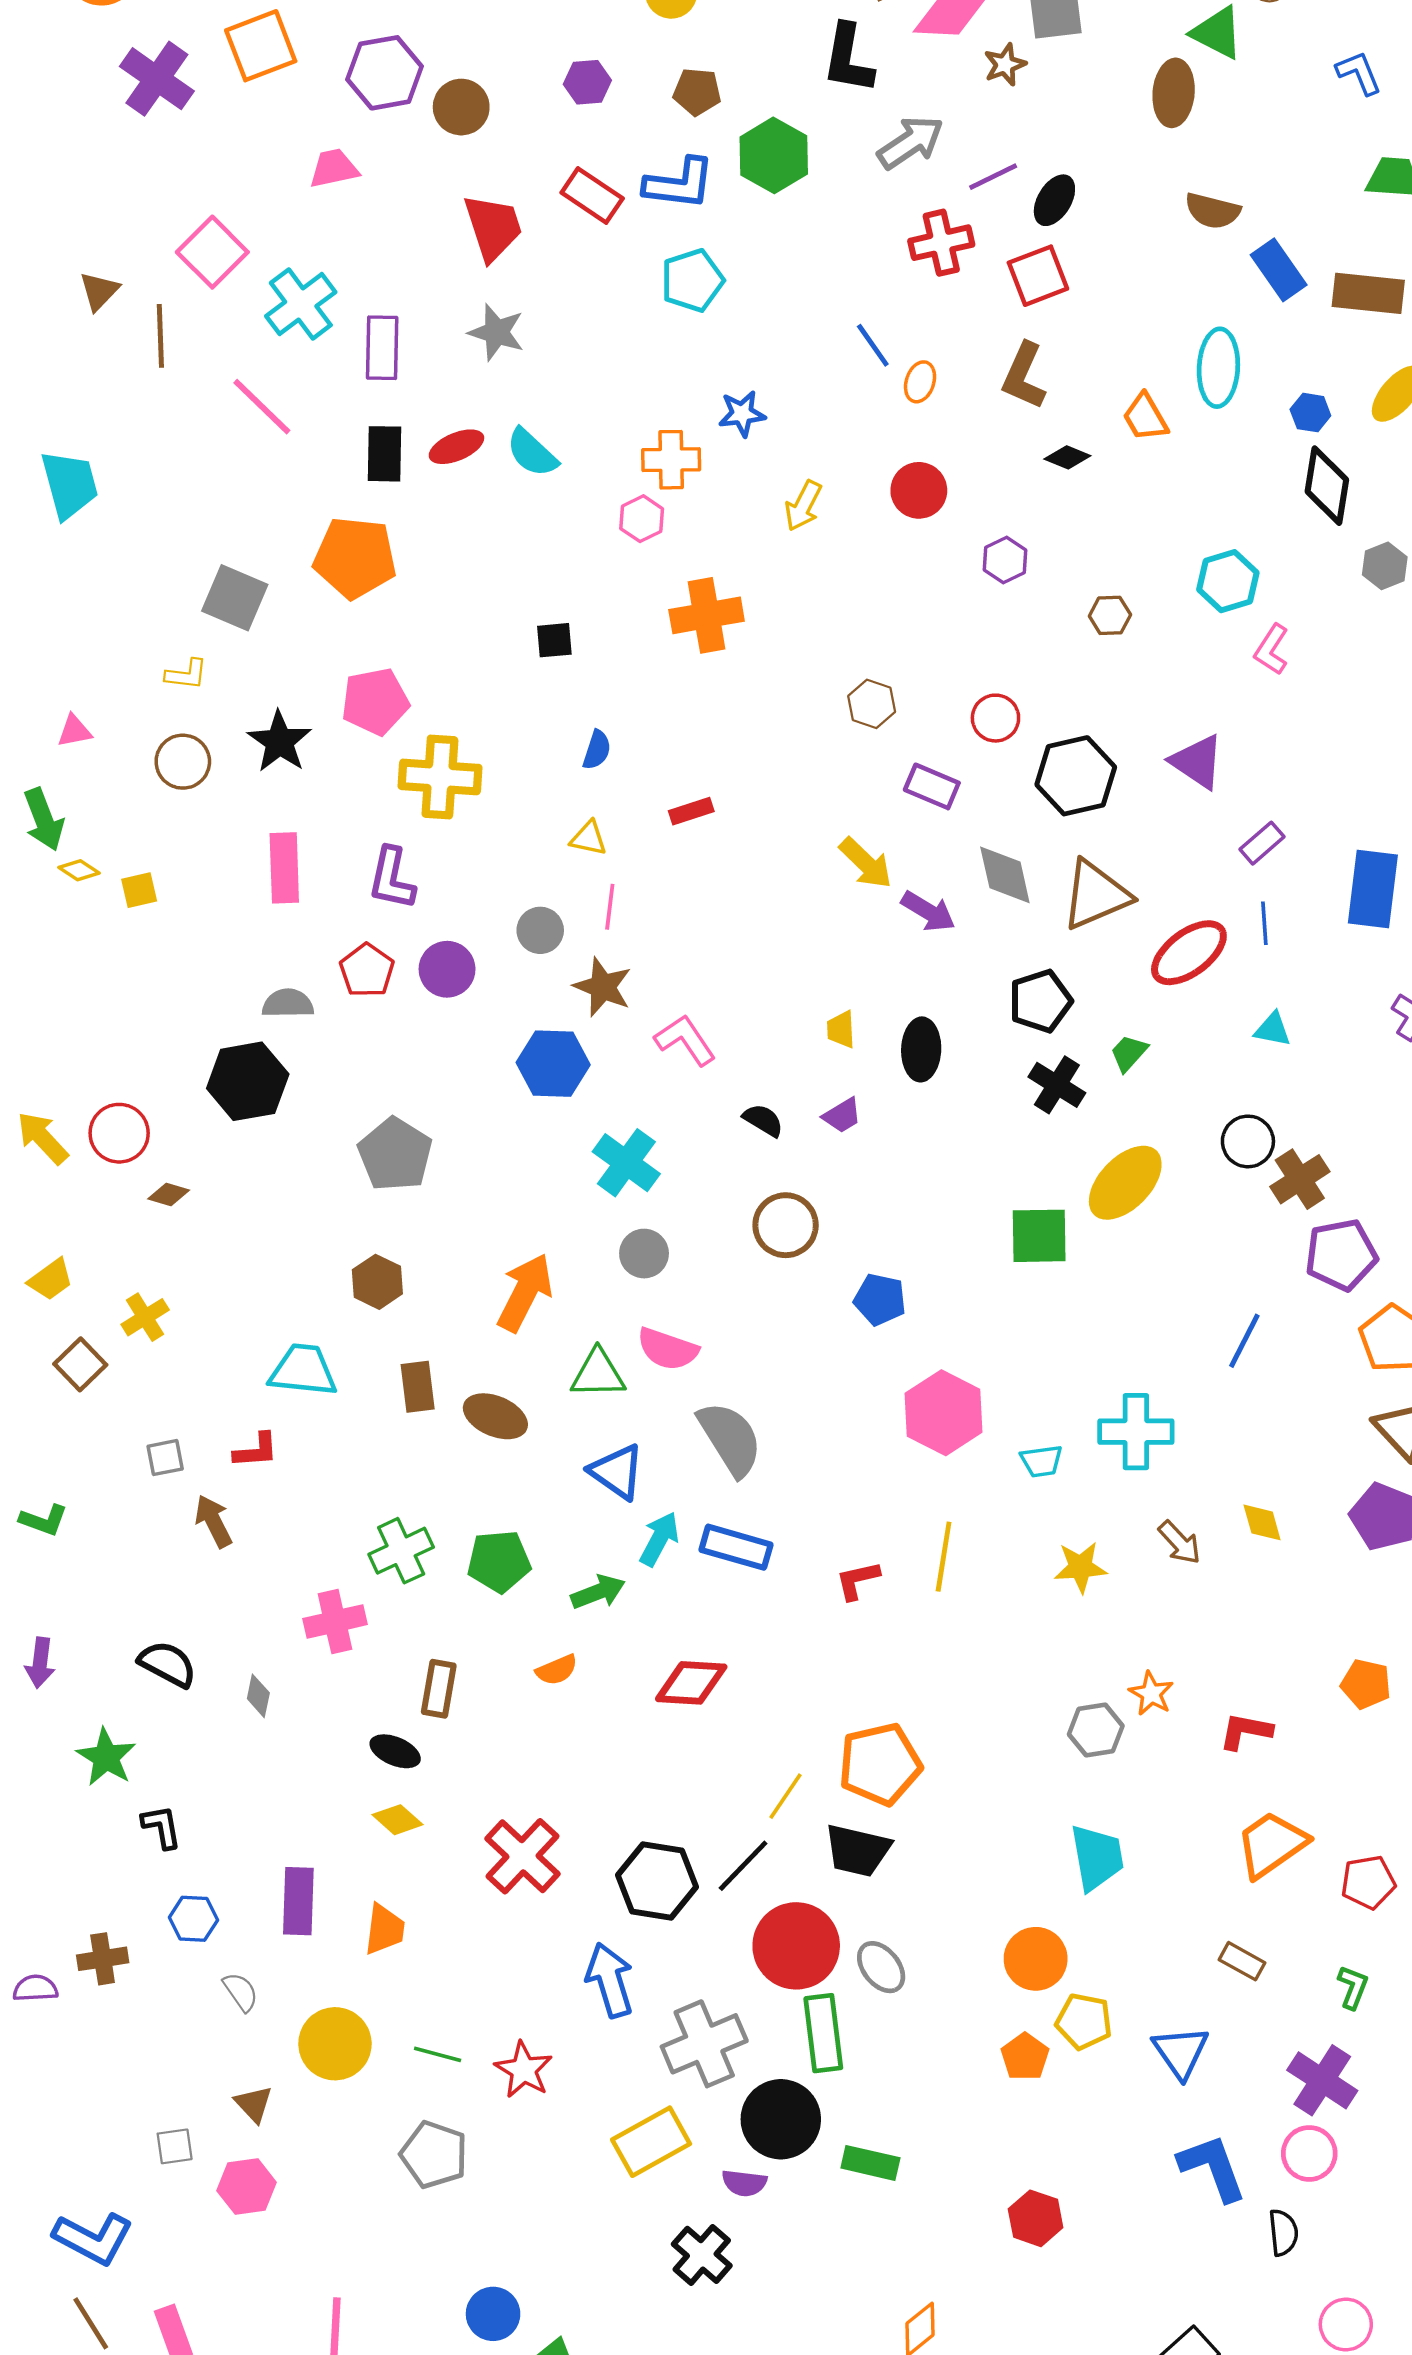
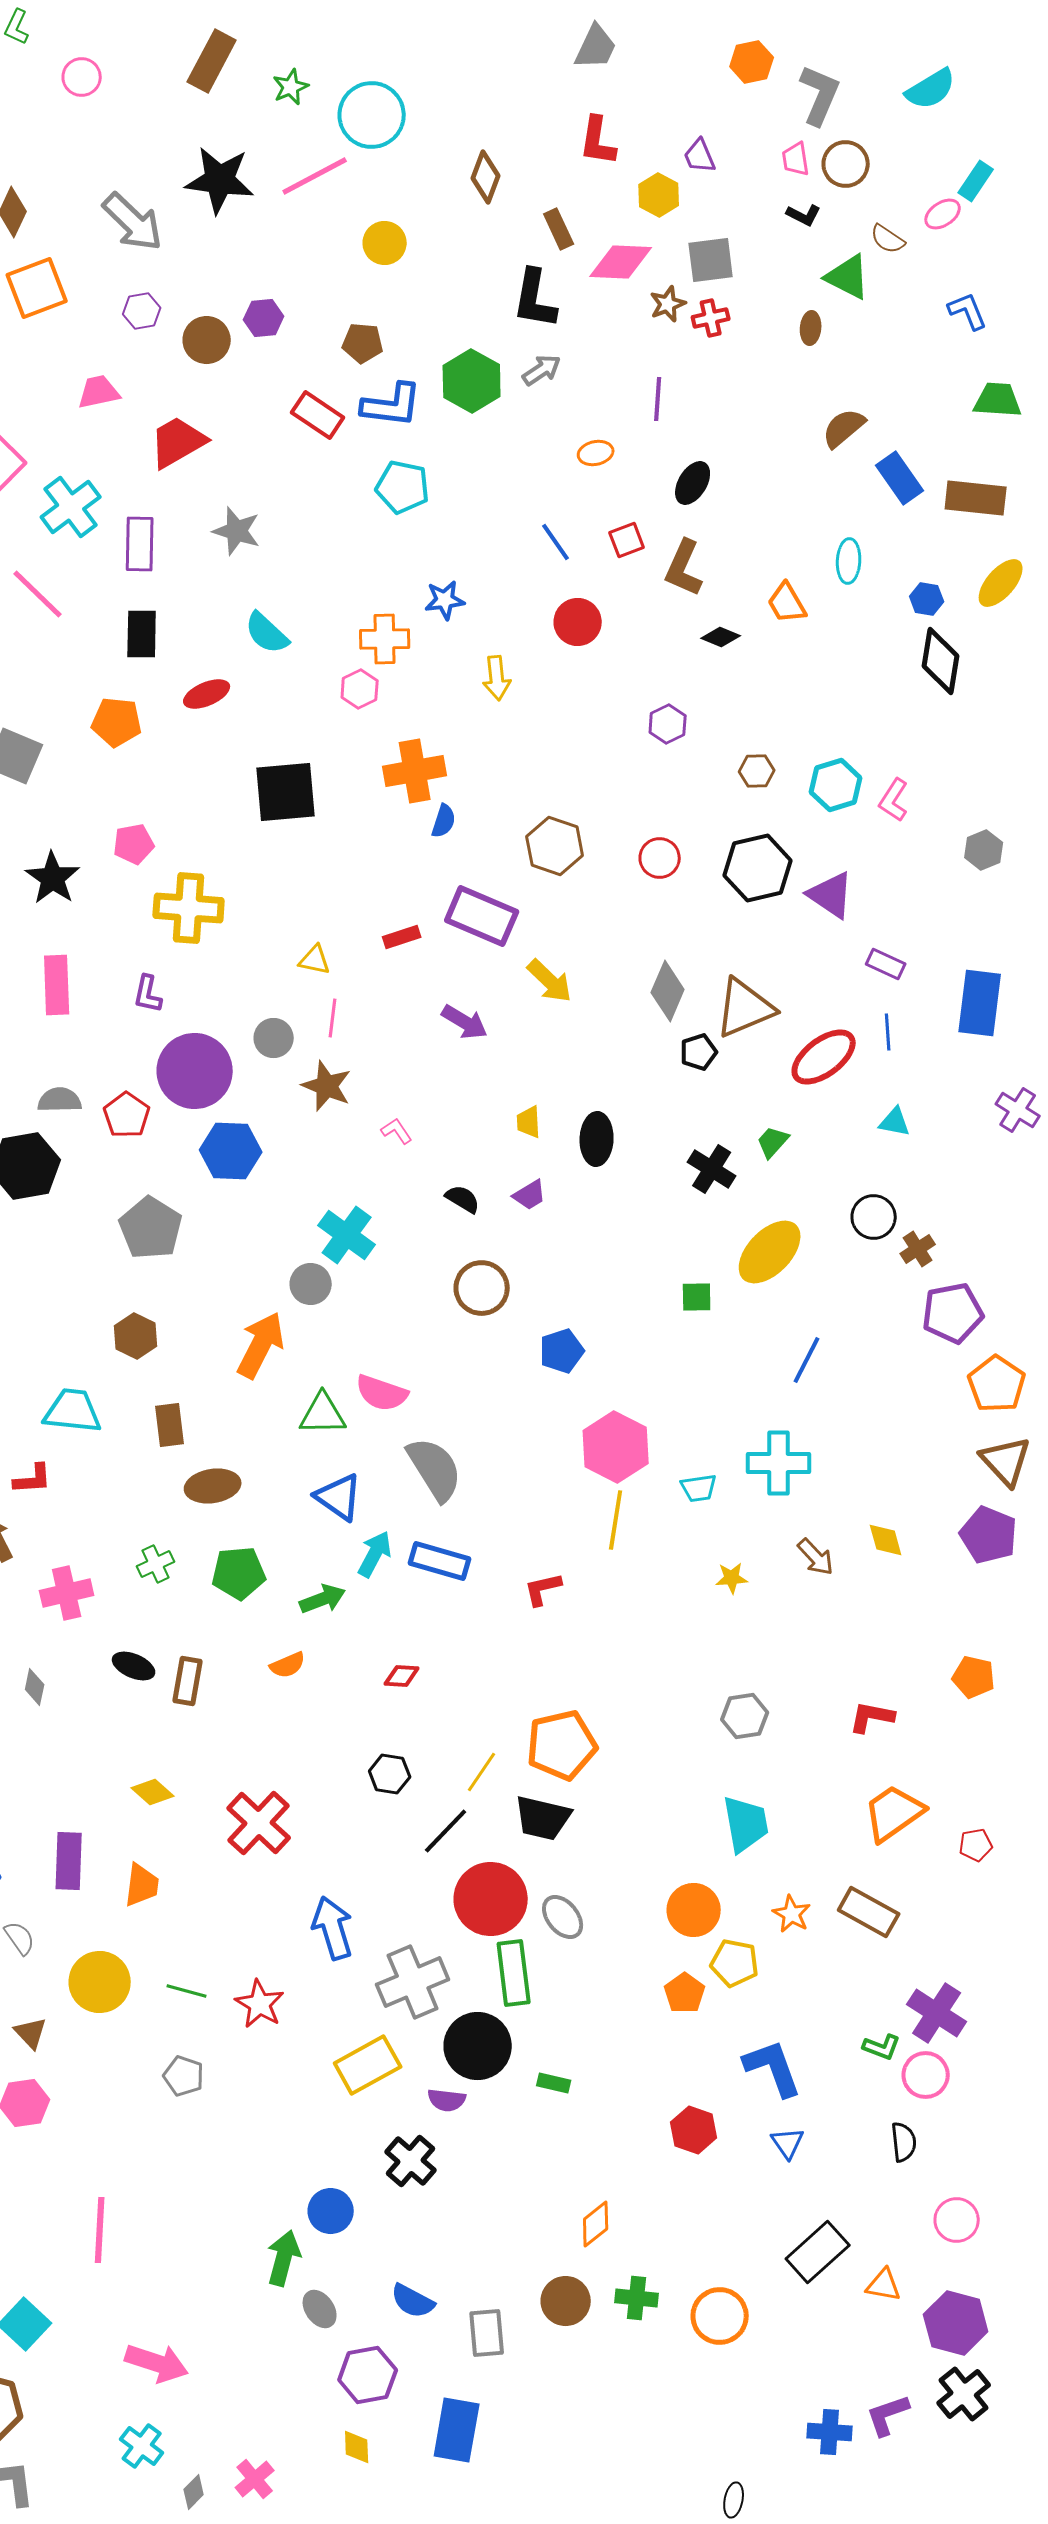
purple hexagon: (385, 73) -> (142, 311), size x0.6
purple hexagon: (587, 82) -> (264, 318), moved
brown pentagon: (697, 92) -> (363, 343), moved
brown ellipse: (1174, 93) -> (811, 328), size x0.6
gray arrow: (911, 142) -> (542, 370), moved, size x0.7
purple line: (993, 177) -> (658, 399), turned -60
black ellipse: (1054, 200) -> (693, 483), moved
brown semicircle: (1213, 211) -> (844, 428), turned 126
red trapezoid: (493, 227) -> (178, 442), moved, turned -102
red cross: (941, 243) -> (711, 318), moved, size x0.7
red square: (1038, 276) -> (627, 540), moved, size x0.7
cyan pentagon: (692, 280) -> (403, 487), turned 30
cyan ellipse: (1218, 368) -> (849, 561), size x0.7
orange ellipse: (920, 382) -> (596, 453), moved, turned 60
red ellipse: (456, 447) -> (207, 694), moved
red circle: (919, 490) -> (578, 622), moved
yellow arrow: (803, 506) -> (497, 678), turned -33
orange pentagon: (355, 558) -> (117, 722), size x0.7
gray hexagon: (1385, 566) -> (984, 850), moved
cyan hexagon: (1228, 581) -> (836, 785), moved
black square: (554, 640) -> (286, 792), size x2.0
pink pentagon: (375, 702) -> (134, 844), size x0.7
brown hexagon: (872, 704) -> (555, 846), size x1.4
blue semicircle: (597, 750) -> (444, 821), moved
black hexagon: (1076, 776) -> (758, 868), moved
purple rectangle: (932, 786) -> (482, 916), moved, size x1.5
purple rectangle: (1262, 843) -> (886, 964), turned 66
gray diamond: (1005, 875) -> (668, 991), turned 36
purple L-shape: (392, 878) -> (148, 994), size x0.7
purple arrow: (928, 911) -> (465, 1022), moved
purple circle: (447, 969) -> (195, 1071), size x1.6
red pentagon: (367, 970) -> (127, 1115), moved
black pentagon: (1040, 1001) -> (699, 1052), moved, size x0.7
pink L-shape: (685, 1040) -> (397, 1131), size x0.6
blue hexagon: (553, 1064) -> (231, 1151), moved
brown cross: (1300, 1179) -> (918, 1249), size x0.7
green square: (1039, 1236) -> (697, 1297), size x0.6
gray circle: (644, 1254) -> (311, 1284), moved
blue pentagon: (880, 1300) -> (562, 1351), turned -30
blue line: (1244, 1341) -> (807, 1360), moved
brown ellipse: (495, 1416) -> (213, 1486), moved, turned -32
green cross: (401, 1551) -> (156, 1564), size x0.7
yellow line: (944, 1557) -> (616, 1520), moved
yellow star: (1080, 1567) -> (732, 1578), size x0.7
pink cross: (335, 1622) -> (67, 1593), moved
red diamond: (691, 1683) -> (402, 1676), size x0.6
orange star: (1151, 1693) -> (792, 1914), moved
black ellipse: (395, 1751) -> (134, 1666), moved
black hexagon: (657, 1881) -> (390, 1774), moved, size x0.6
red pentagon: (1368, 1882) -> (976, 1845), size x0.7
brown rectangle: (1242, 1961) -> (869, 1912), size x1.5
green L-shape: (1353, 1987) -> (882, 2047), moved, turned 90
blue triangle: (1181, 2052) -> (788, 2143), moved, size x0.7
gray pentagon: (434, 2155) -> (184, 2076), size x0.7
green rectangle: (870, 2163) -> (554, 2083), size x0.7
blue L-shape: (1213, 2168) -> (773, 2068), moved
blue circle: (493, 2314) -> (331, 2211), moved

